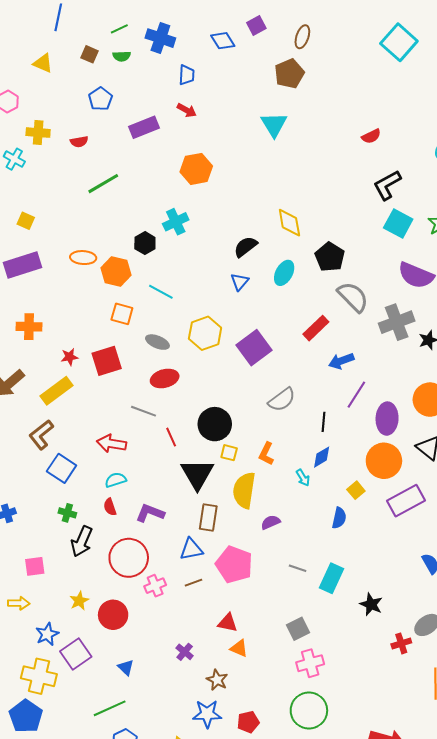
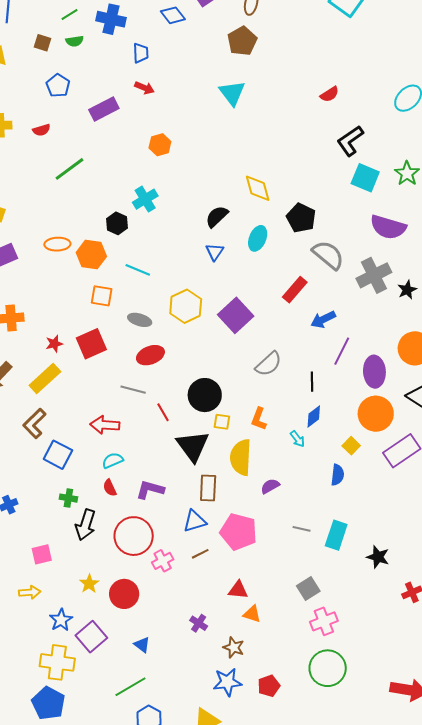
orange hexagon: (196, 169) -> (160, 145), size x0.7

